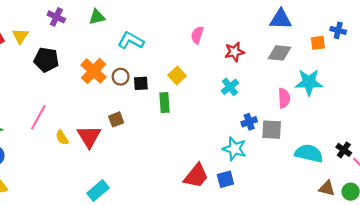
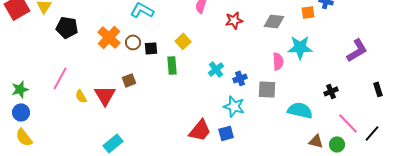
cyan cross: (230, 87) -> (216, 69), moved
blue cross: (249, 122) -> (240, 78), moved
black cross: (344, 150) -> (331, 91), moved, turned 32

